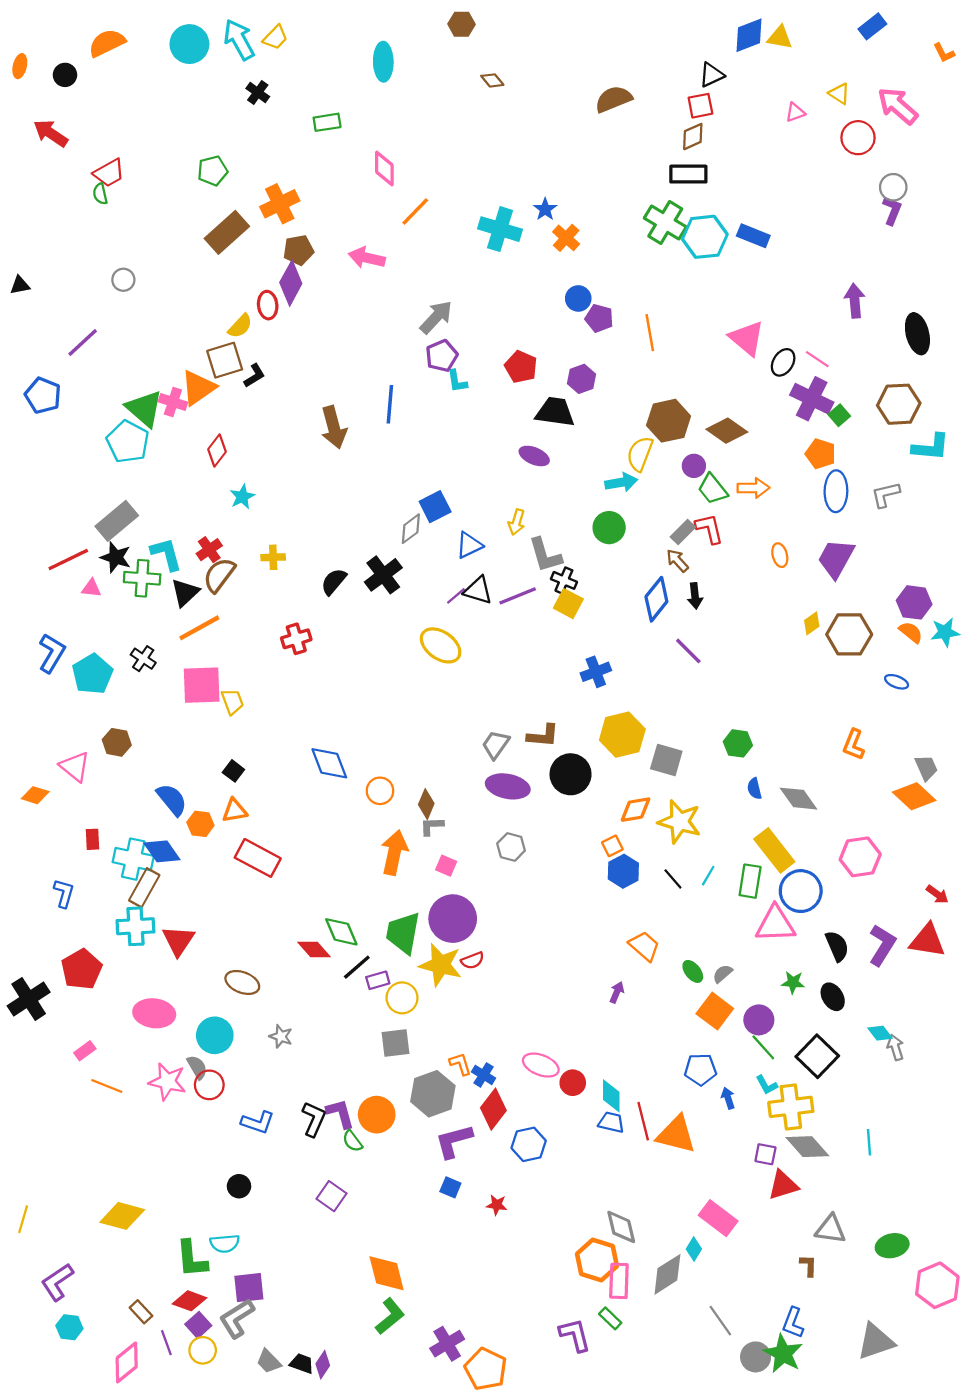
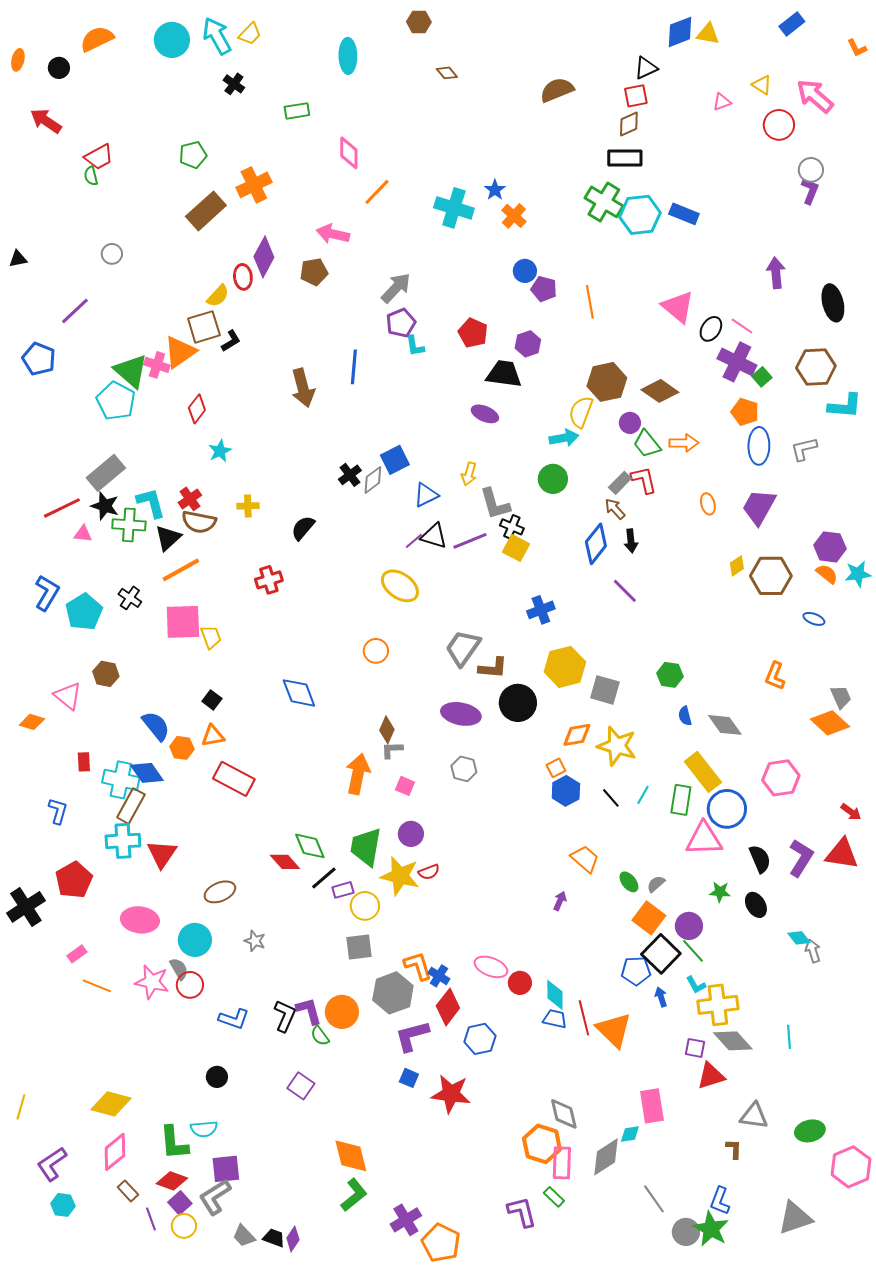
brown pentagon: (298, 250) -> (314, 272), moved
brown semicircle: (219, 575) -> (199, 522), turned -116
black cross: (383, 575) -> (350, 475), moved, size x0.7
gray trapezoid: (496, 745) -> (463, 648), moved, size x1.4
orange circle: (380, 791) -> (376, 651), moved
purple circle: (453, 919) -> (411, 834), size x0.6
brown ellipse: (242, 982) -> (220, 892), turned -44
black square: (817, 1056) -> (661, 954), moved
orange L-shape: (460, 1064) -> (418, 966), size x1.4
orange triangle: (676, 1134) -> (614, 1030), turned 30
red star: (497, 1205) -> (451, 1094), size x2.0
pink rectangle: (718, 1218) -> (652, 1106), turned 44
cyan diamond: (694, 1249) -> (630, 1134), turned 50
pink diamond: (127, 1362) -> (115, 1152), moved

